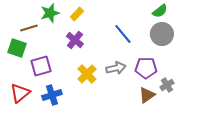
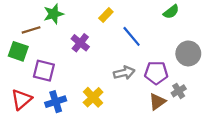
yellow rectangle: (77, 14) -> (106, 15), moved
gray circle: (162, 34) -> (188, 53), moved
purple square: (41, 66) -> (44, 71), turned 30
yellow cross: (87, 74) -> (93, 97), moved

